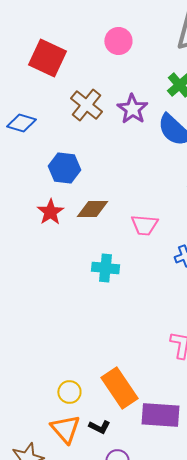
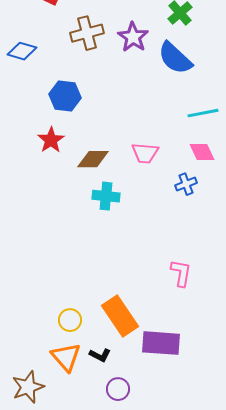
brown cross: (86, 105) -> (87, 33), turned 36
brown diamond: (92, 209) -> (93, 159), moved

